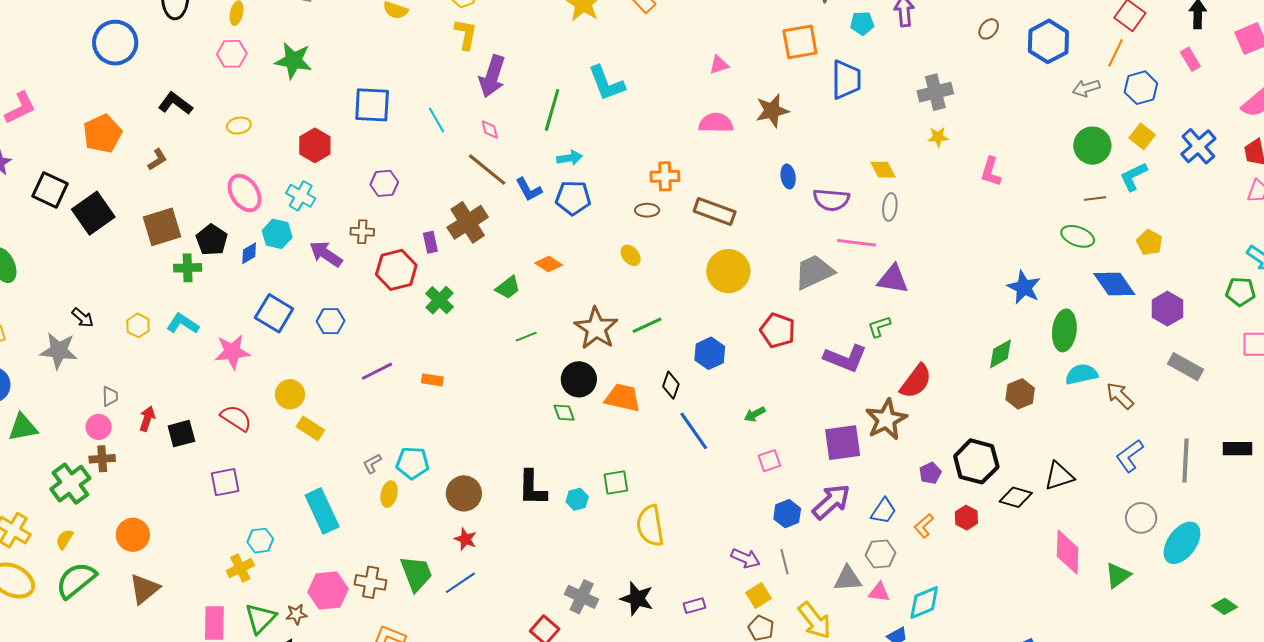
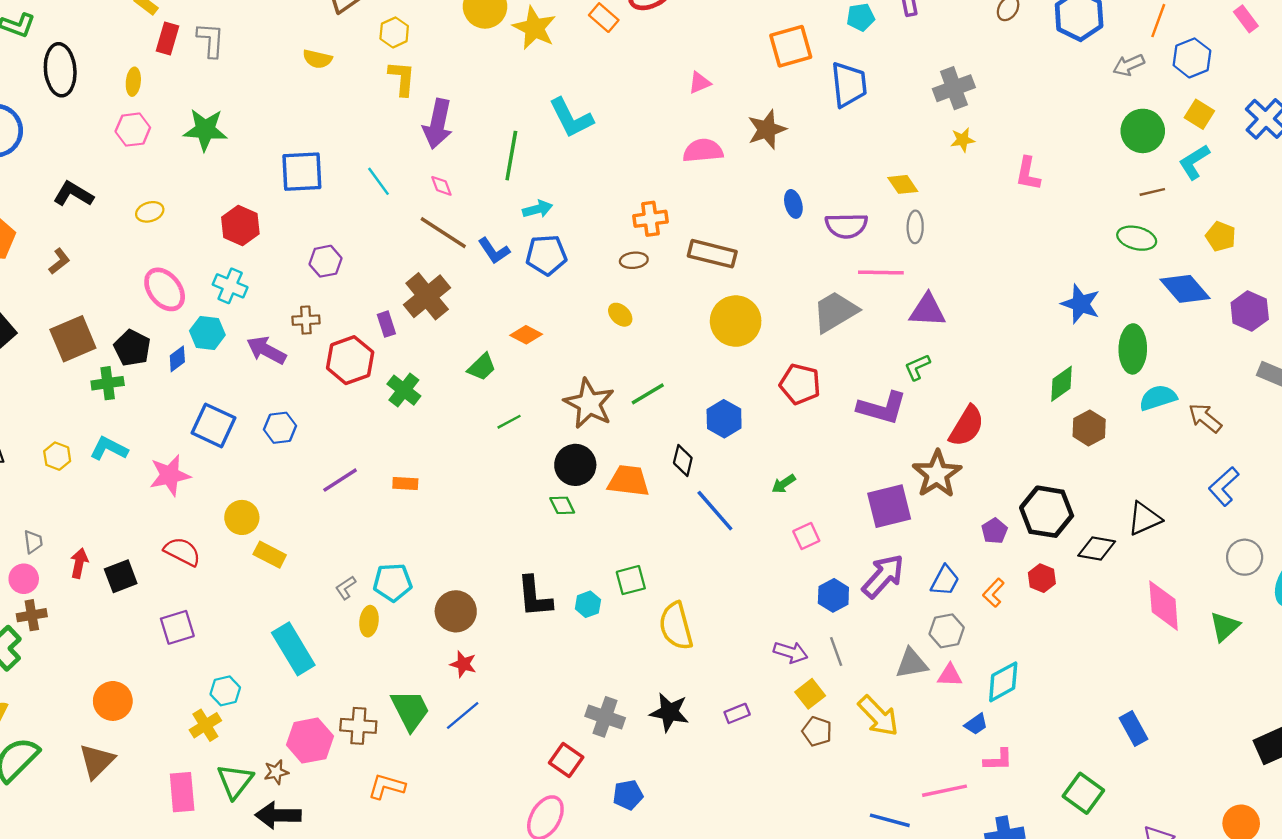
orange circle: (133, 535) -> (113, 701), moved

